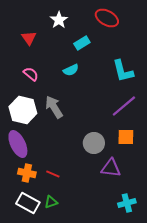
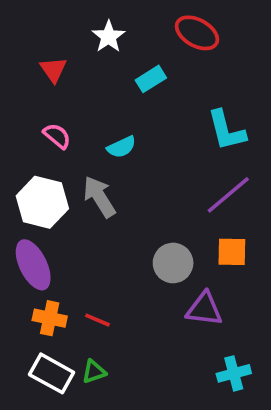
cyan semicircle: (71, 70) -> (121, 147), moved

